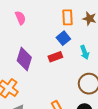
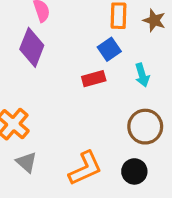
purple diamond: (24, 59) -> (32, 47), moved

